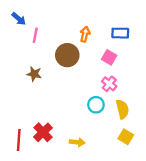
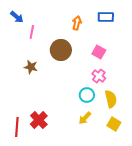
blue rectangle: (120, 33) -> (106, 17), moved
orange arrow: (85, 34) -> (77, 23), moved
yellow arrow: (77, 142) -> (85, 118), moved, turned 128

